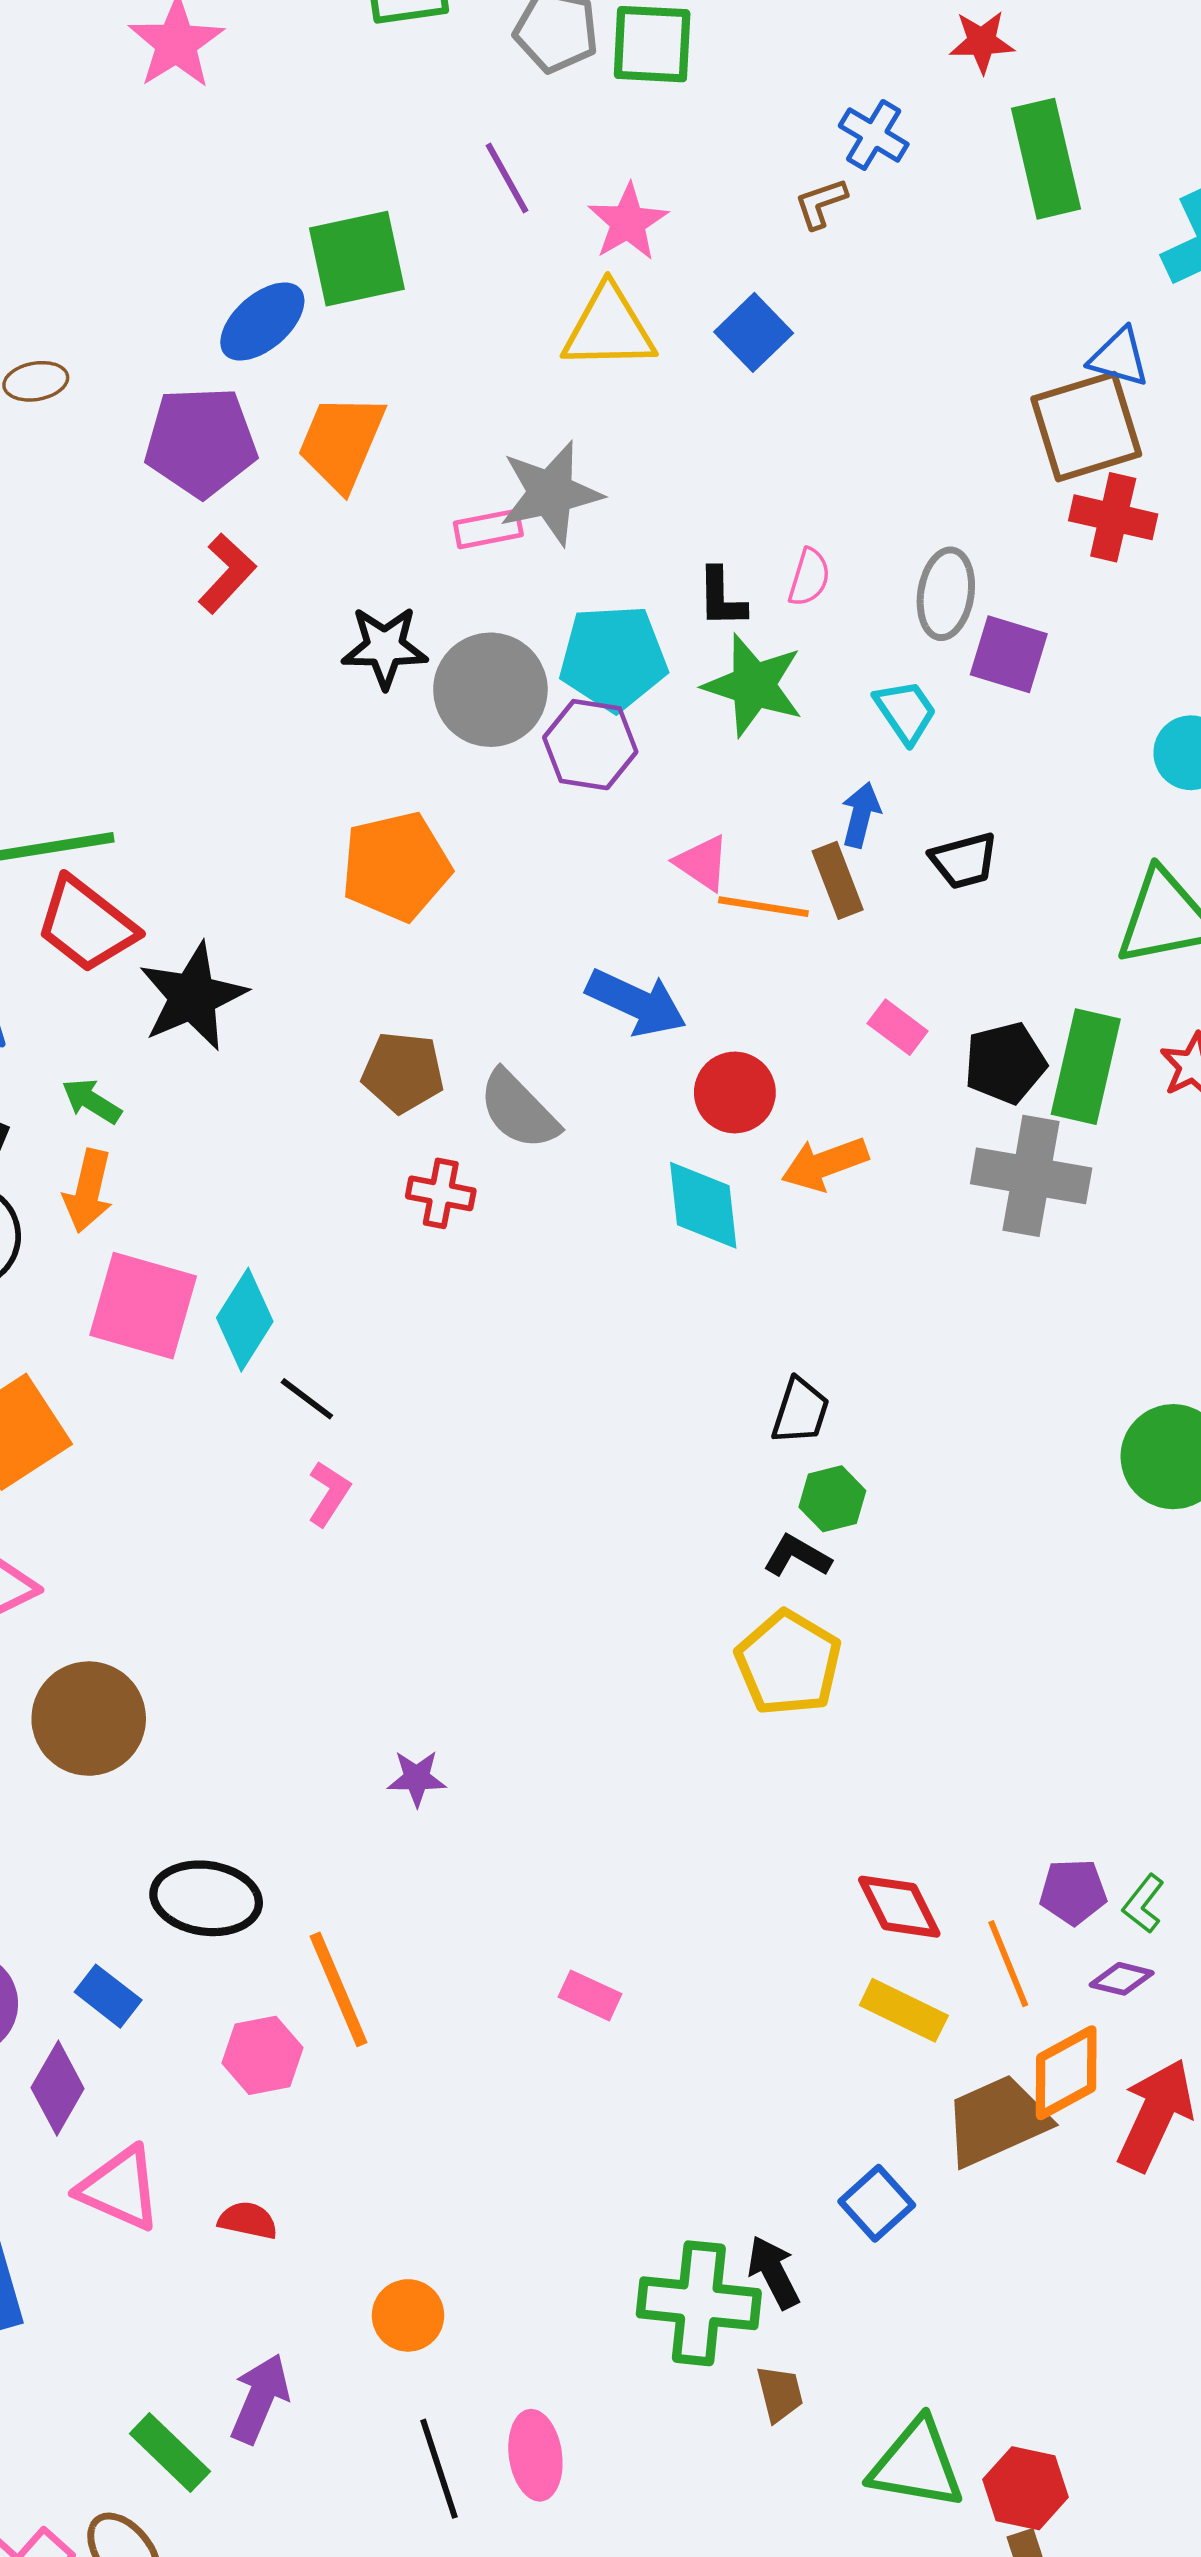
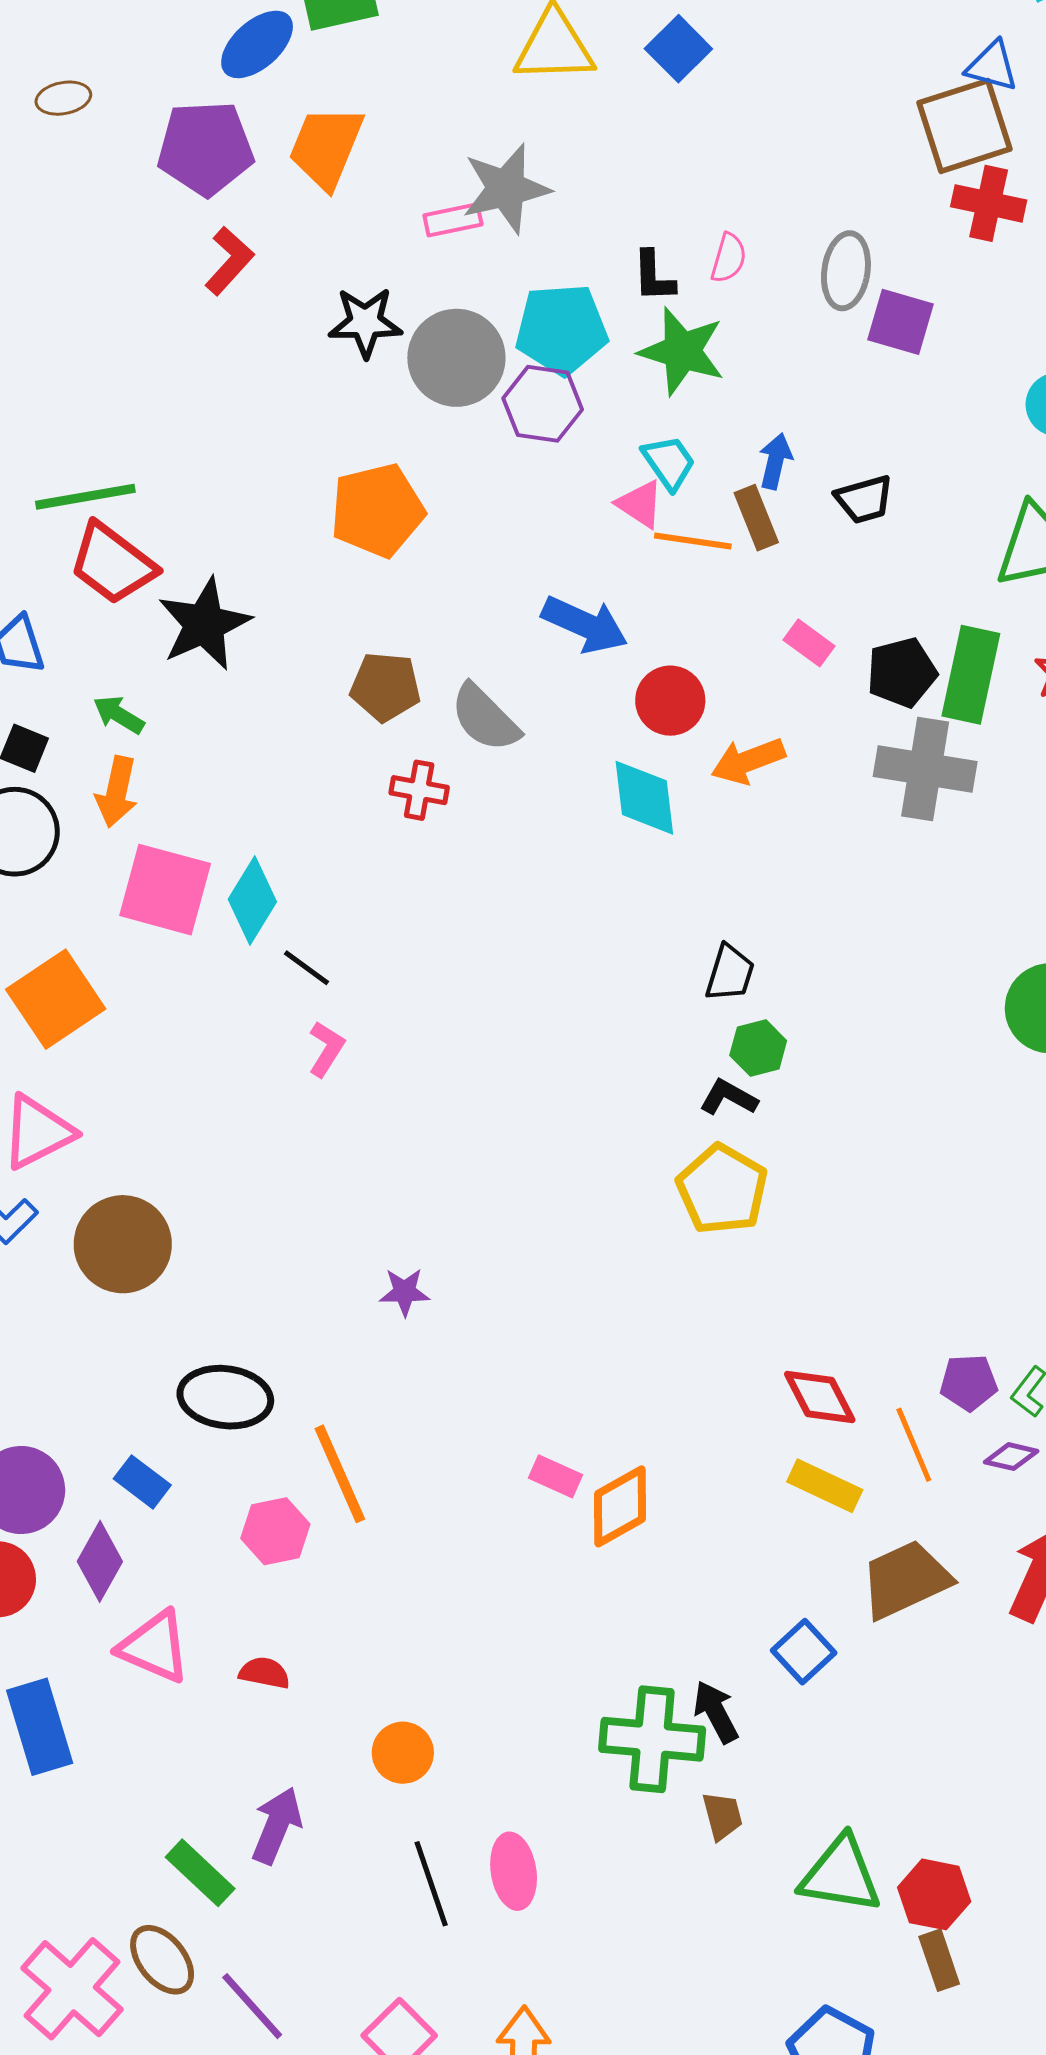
cyan trapezoid: (906, 712) -> (669, 462), moved
orange diamond: (1066, 2073) -> (620, 1506), moved

